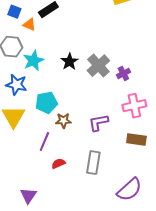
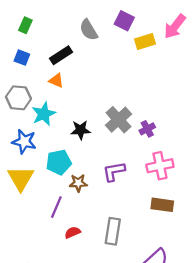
orange triangle: (29, 25) -> (56, 81), moved
black star: (69, 62) -> (81, 130), moved, turned 30
purple L-shape: (98, 123) -> (114, 171), moved

